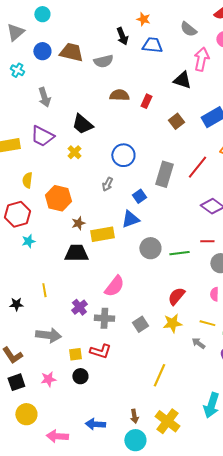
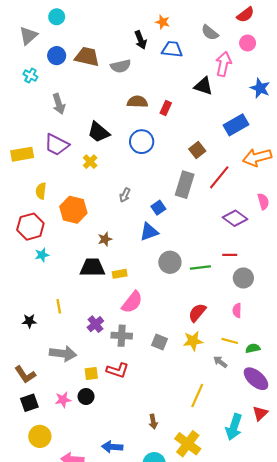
brown square: (176, 121) -> (197, 150), moved
blue circle: (123, 155) -> (142, 142), moved
brown star: (78, 223) -> (105, 239), moved
yellow rectangle: (102, 234) -> (120, 274), moved, size x0.6
gray square: (140, 324) -> (159, 342), turned -35
yellow line: (159, 375) -> (197, 395), moved
black circle: (80, 376) -> (86, 397), moved
brown arrow: (134, 416) -> (153, 422), moved

